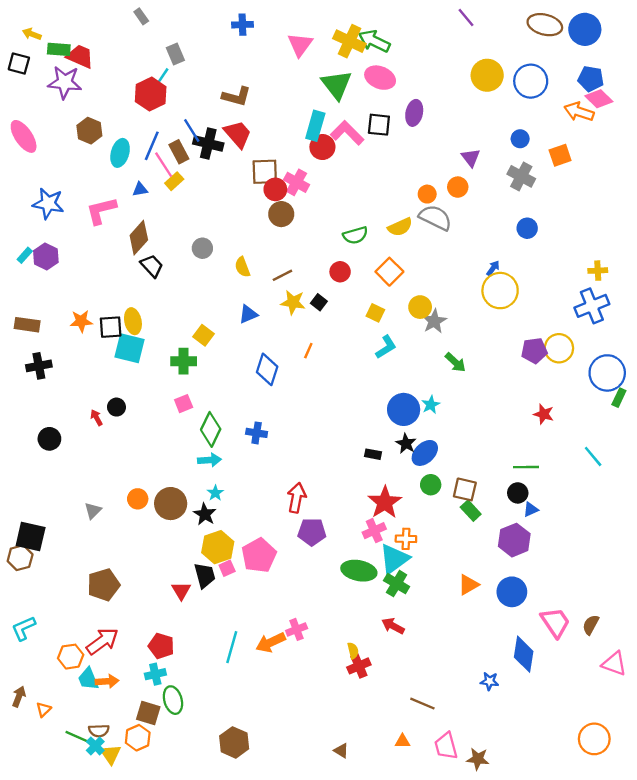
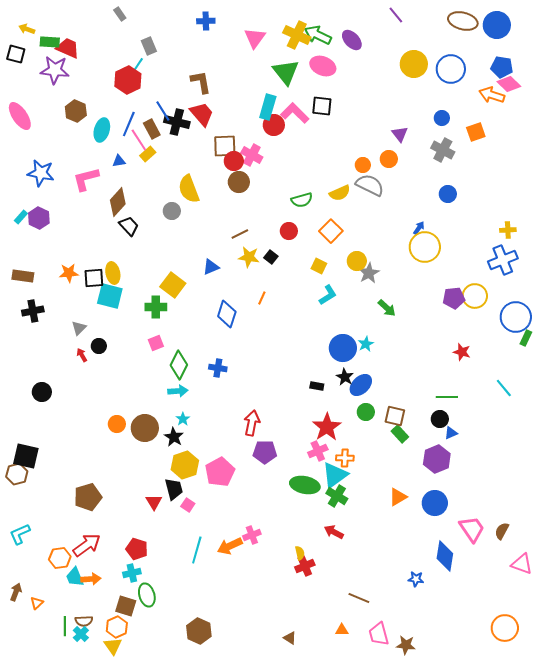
brown L-shape: (237, 96) -> (201, 82), turned -115
purple ellipse: (414, 113) -> (352, 40), moved, turned -55
yellow semicircle: (242, 267) -> (189, 189), moved, size x1.6
yellow square: (204, 335) -> (173, 285), size x1.4
black circle: (49, 439) -> (42, 392), moved
gray triangle: (93, 511) -> (79, 328), moved
pink square: (227, 568) -> (188, 505), moved, turned -32
green line: (76, 737) -> (65, 626), turned 66
yellow triangle: (111, 754) -> (113, 646), moved

